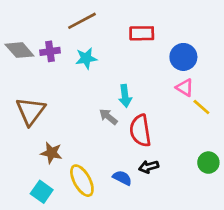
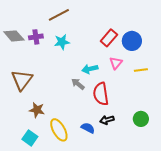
red rectangle: (142, 33) -> (109, 38), moved, turned -48
pink triangle: (185, 88) -> (116, 63), moved, turned 40
cyan arrow: (125, 96) -> (90, 69), turned 84
yellow line: (201, 107) -> (141, 70), moved, turned -48
green circle: (208, 163) -> (141, 119), moved

